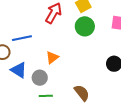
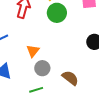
gray circle: (40, 78) -> (42, 68), moved

